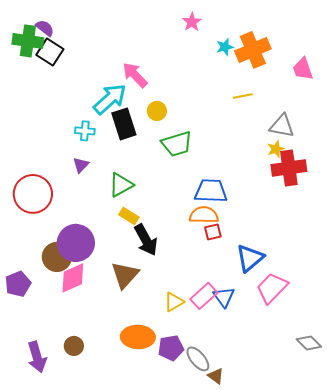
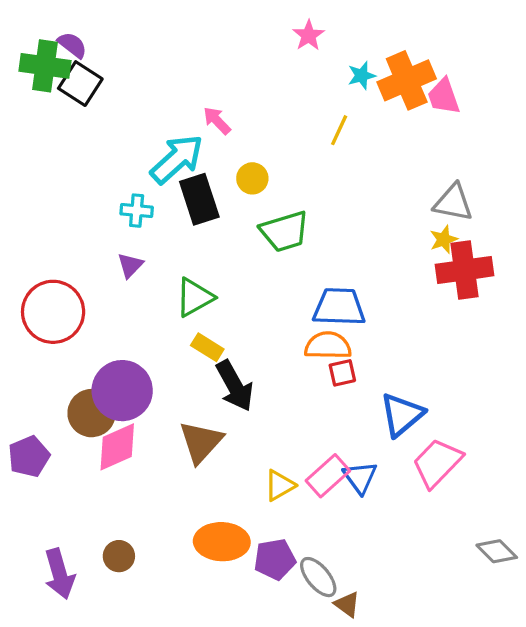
pink trapezoid: (303, 69) -> (444, 96), moved
pink arrow: (135, 75) -> (217, 121), size x0.7
yellow line: (243, 96) -> (339, 130), moved, turned -54

